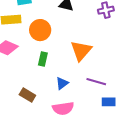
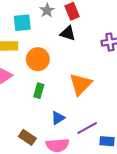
purple line: (96, 82) -> (87, 128), moved, turned -48
brown rectangle: (27, 95) -> (27, 137), moved

